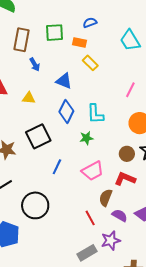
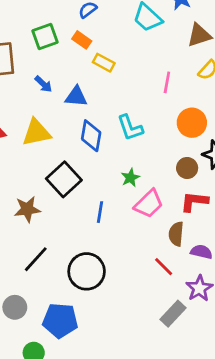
orange rectangle: (80, 43) -> (82, 40), turned 40
blue arrow: (35, 64) -> (43, 84), moved
yellow triangle: (29, 98) -> (36, 133), size x1.6
green star: (86, 138) -> (130, 178), moved

